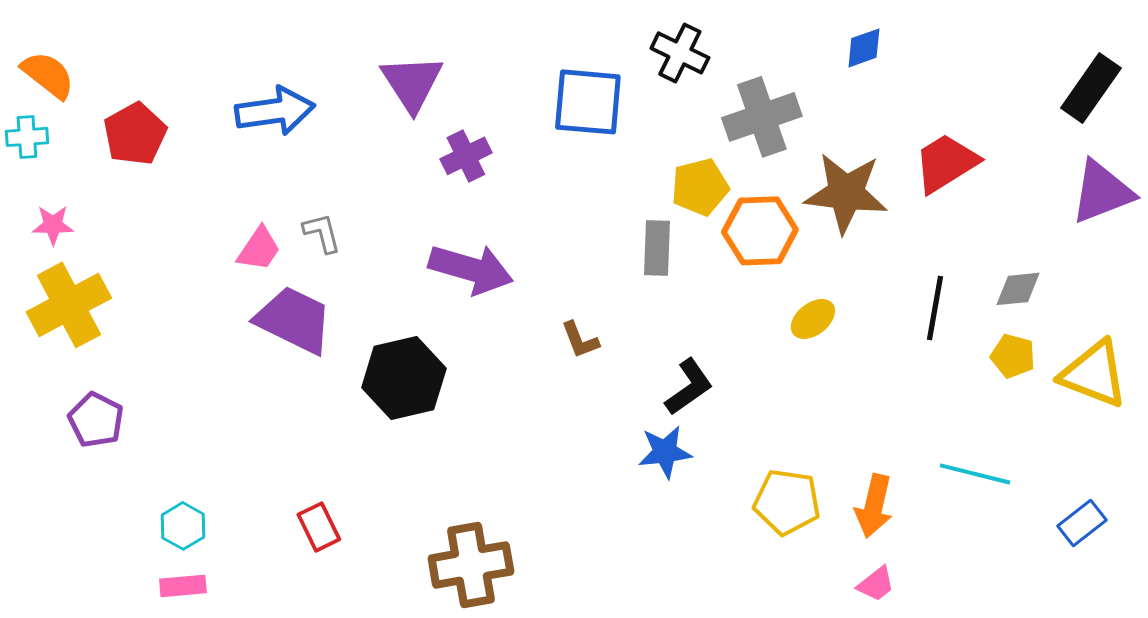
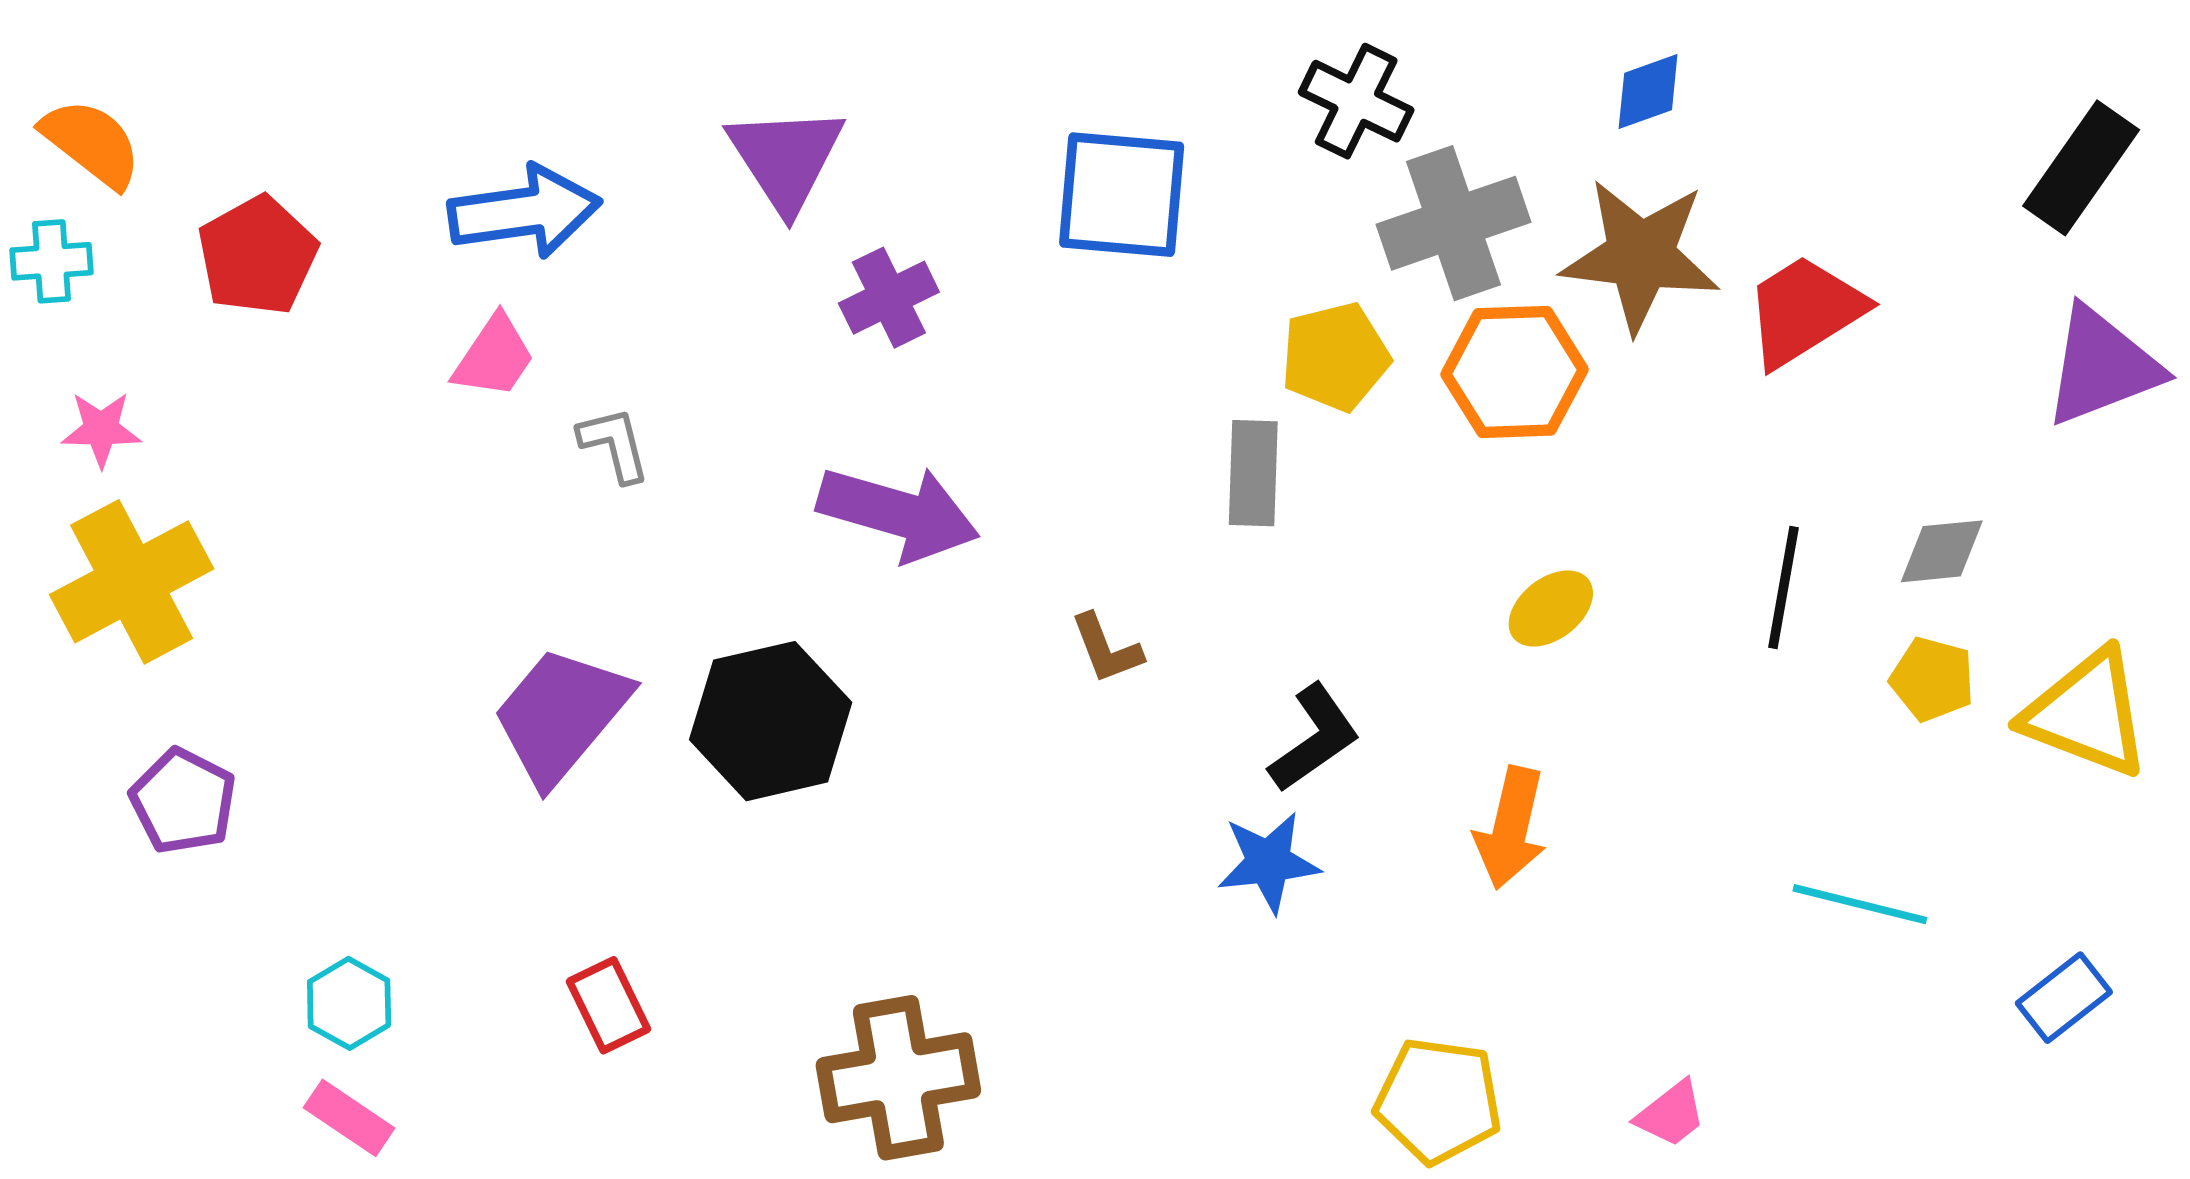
black cross: (680, 53) -> (1356, 101), moved
brown star: (846, 193) -> (1640, 256), moved
orange hexagon: (760, 231) -> (1515, 372), moved
pink trapezoid: (259, 249) -> (494, 357), moved
purple trapezoid: (294, 320) -> (561, 715), moved, turned -76
yellow pentagon: (787, 502) -> (1438, 1101), moved
orange arrow: (874, 506) -> (1511, 828), moved
pink rectangle: (183, 586) -> (349, 1118), turned 39

